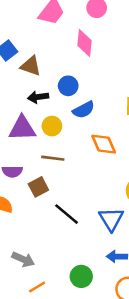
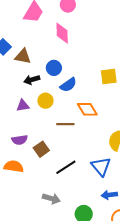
purple triangle: (22, 128) -> (23, 106), size x0.6
brown line: (53, 158) -> (65, 124), moved
black line: (67, 214) -> (66, 167), turned -65
gray arrow: (23, 259) -> (51, 199), moved

